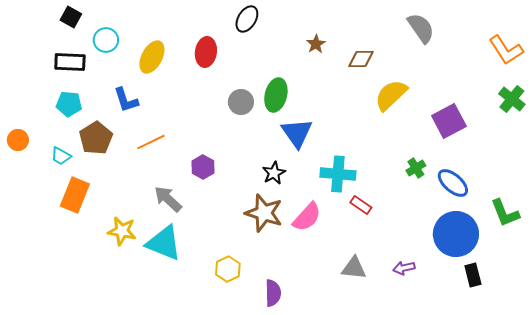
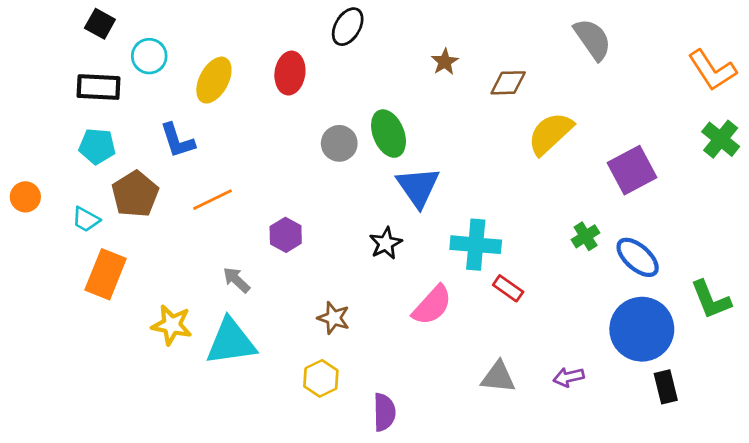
green ellipse: (276, 95) -> (388, 134), turned -36
gray arrow: (168, 199) -> (236, 280), size x0.7
brown star: (264, 213) -> (334, 318), moved, size x0.6
cyan triangle: (164, 243) -> (231, 342), turned -30

